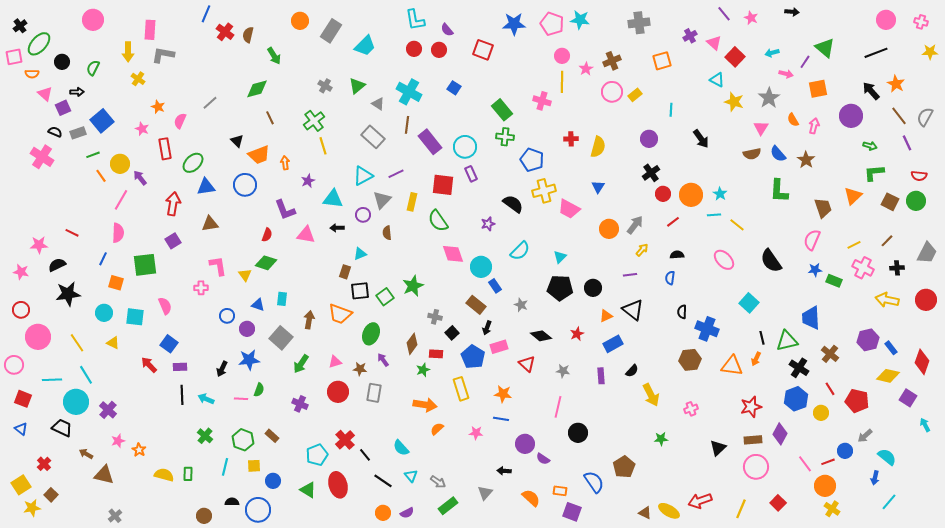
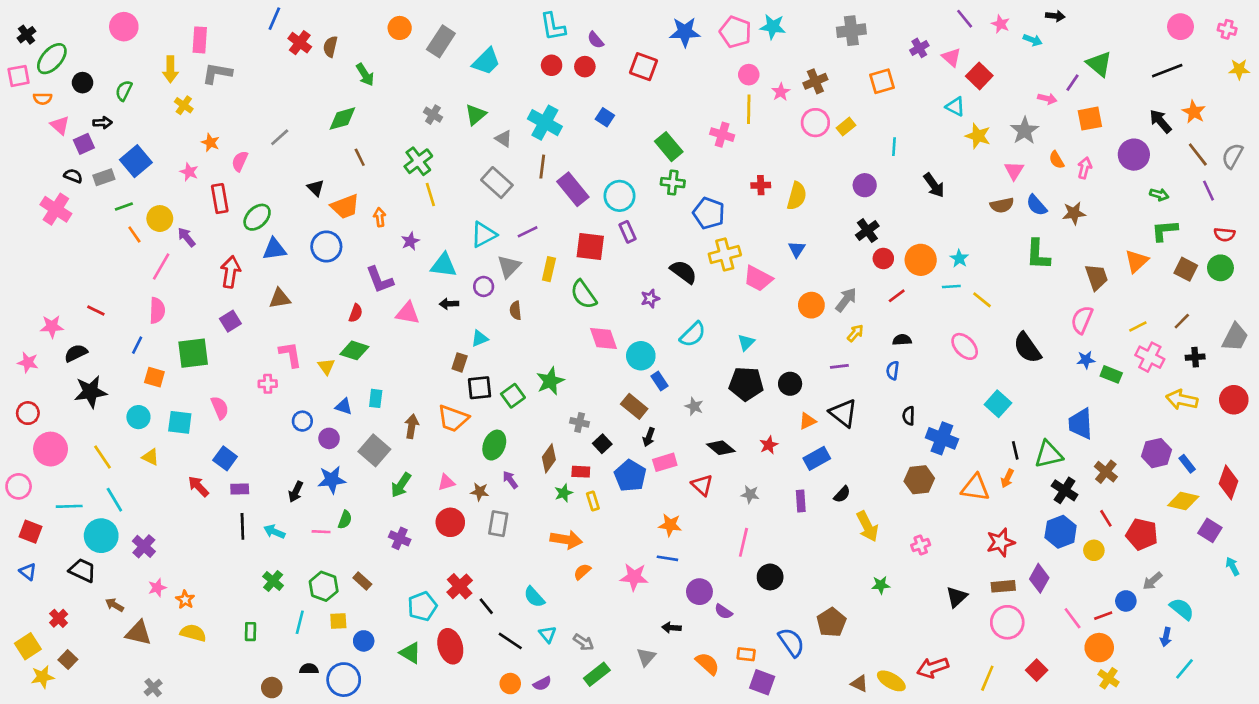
cyan arrow: (772, 53) -> (1033, 40), moved, turned -144
brown star: (806, 160) -> (1074, 213), turned 30
yellow rectangle: (461, 389) -> (593, 501), moved, size x0.6
pink star: (476, 433) -> (634, 577), size x1.5
yellow semicircle: (164, 475) -> (193, 633), moved

